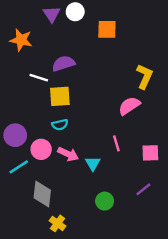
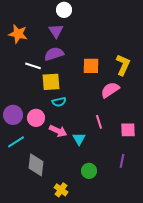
purple triangle: (52, 14) -> (56, 31), moved
orange square: (107, 29) -> (91, 66), moved
cyan semicircle: (60, 125) -> (59, 102), moved
pink circle: (41, 149) -> (36, 118), moved
purple line: (143, 189) -> (122, 161), turned -40
yellow cross: (58, 223) -> (61, 190), moved

